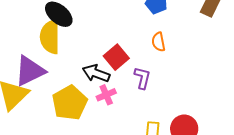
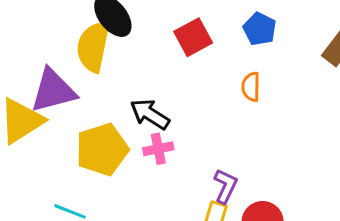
red square: (116, 57) -> (193, 37), moved
purple L-shape: (142, 78) -> (225, 186), moved

